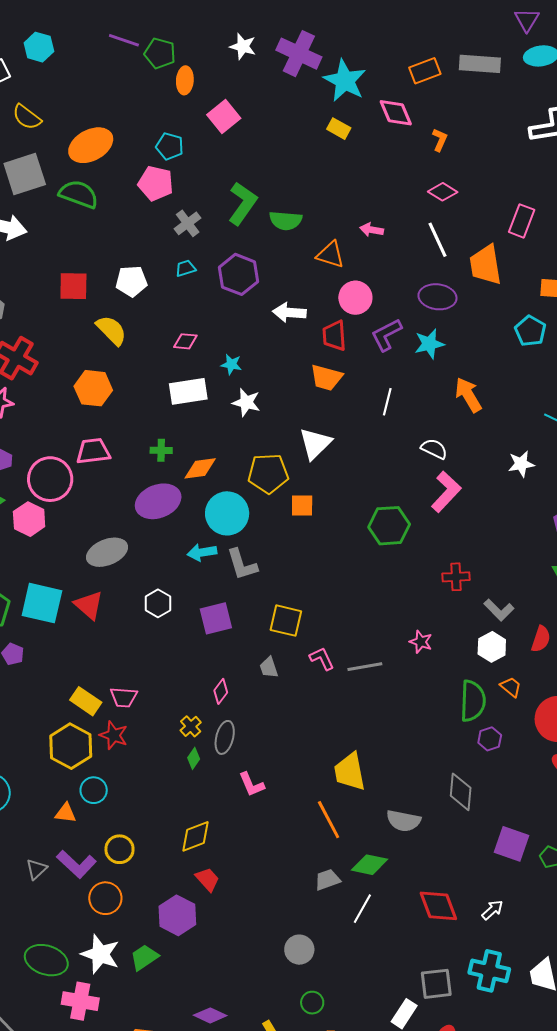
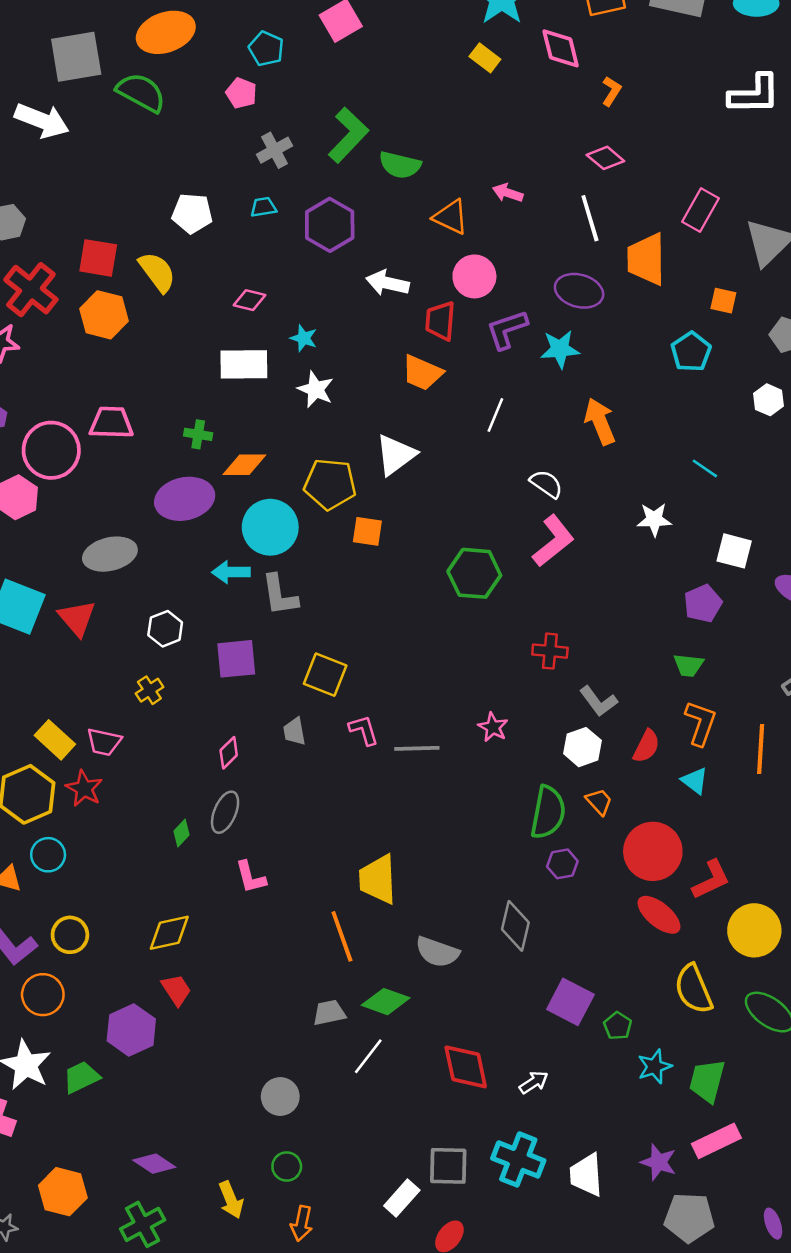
pink pentagon: (156, 183) -> (241, 93), size x0.7
red square: (73, 286) -> (98, 258), moved
orange hexagon: (93, 388) -> (104, 315), moved
yellow cross: (191, 726) -> (149, 690), moved

